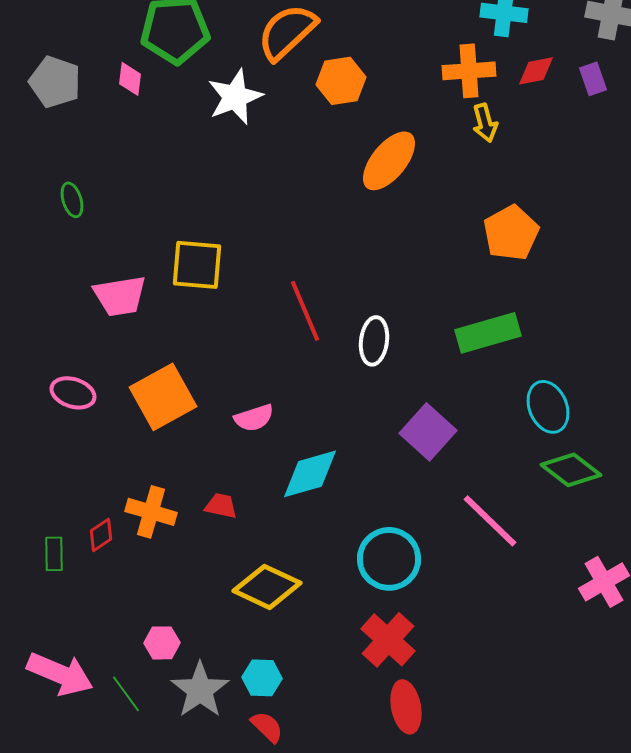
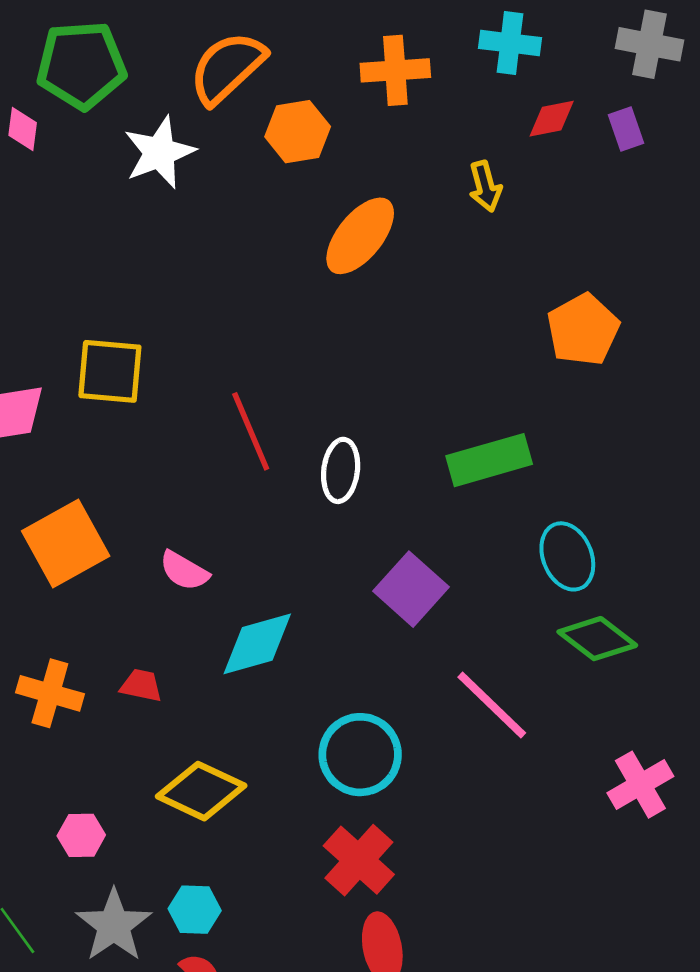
orange cross: (469, 71) -> (395, 70), moved
orange pentagon: (511, 233) -> (583, 330), moved
pink semicircle: (254, 418) -> (184, 571), turned 48
pink hexagon: (162, 643) -> (81, 835), moved

